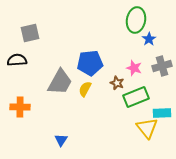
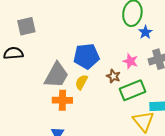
orange cross: (20, 107) -> (62, 100), moved

